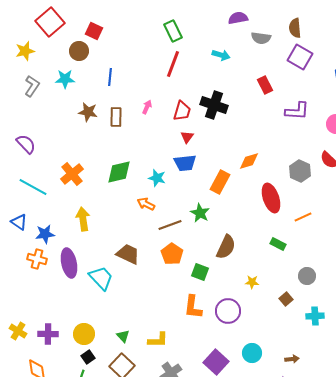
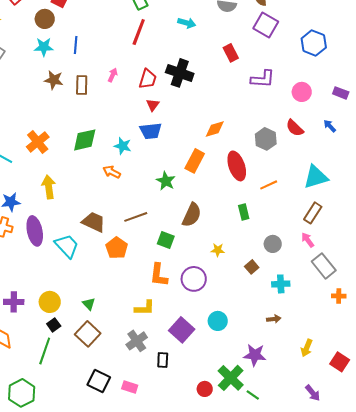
cyan star: (65, 79) -> (44, 47), moved
orange rectangle: (220, 182) -> (195, 161), moved
brown line: (170, 225) -> (136, 217), moved
green rectangle: (278, 244) -> (244, 212), turned 49
orange pentagon: (172, 254) -> (117, 248), moved
yellow L-shape: (158, 340) -> (145, 308), moved
brown arrow: (292, 359) -> (274, 319), moved

